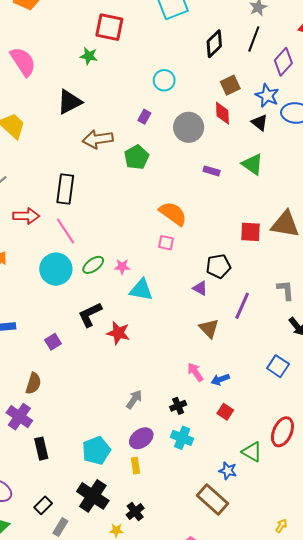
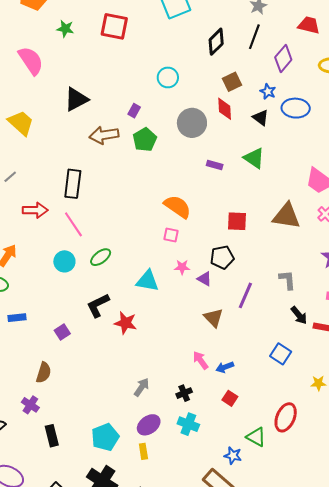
green star: (89, 56) -> (65, 29), moved
blue star: (267, 96) -> (268, 91), size x0.7
purple rectangle: (144, 117) -> (134, 111), moved
green pentagon: (136, 157) -> (145, 140), moved
red square: (250, 232) -> (237, 221), moved
pink star: (122, 267) -> (182, 267), moved
cyan circle: (56, 269) -> (64, 261), size x0.7
purple cross: (19, 417) -> (30, 405), size x0.7

